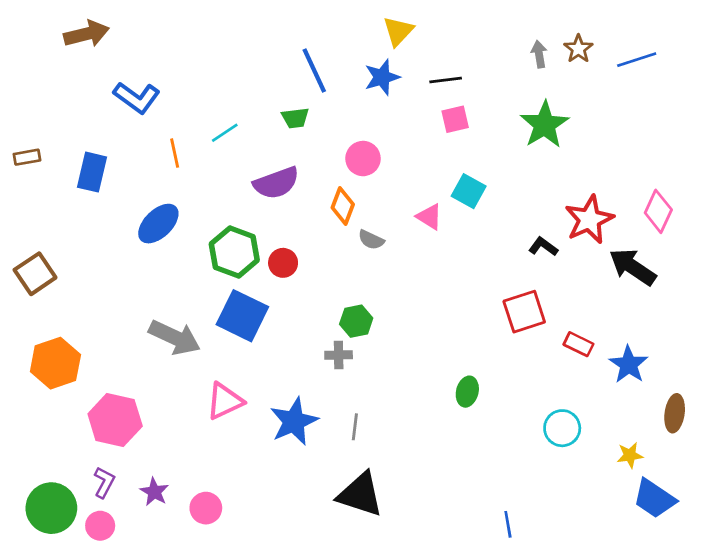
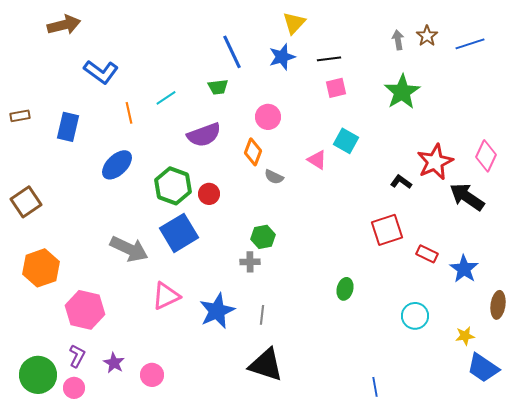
blue square: (242, 316) -> (179, 233), turned 33

